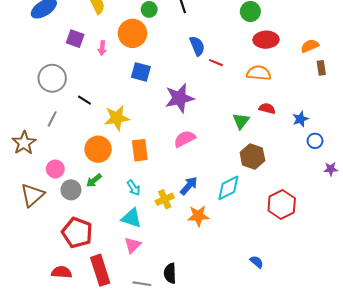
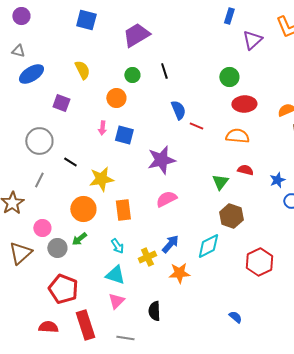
orange circle: (132, 33) -> (116, 98), size x0.7
pink arrow: (102, 48) -> (102, 128), moved
black semicircle: (170, 273) -> (154, 311), moved

